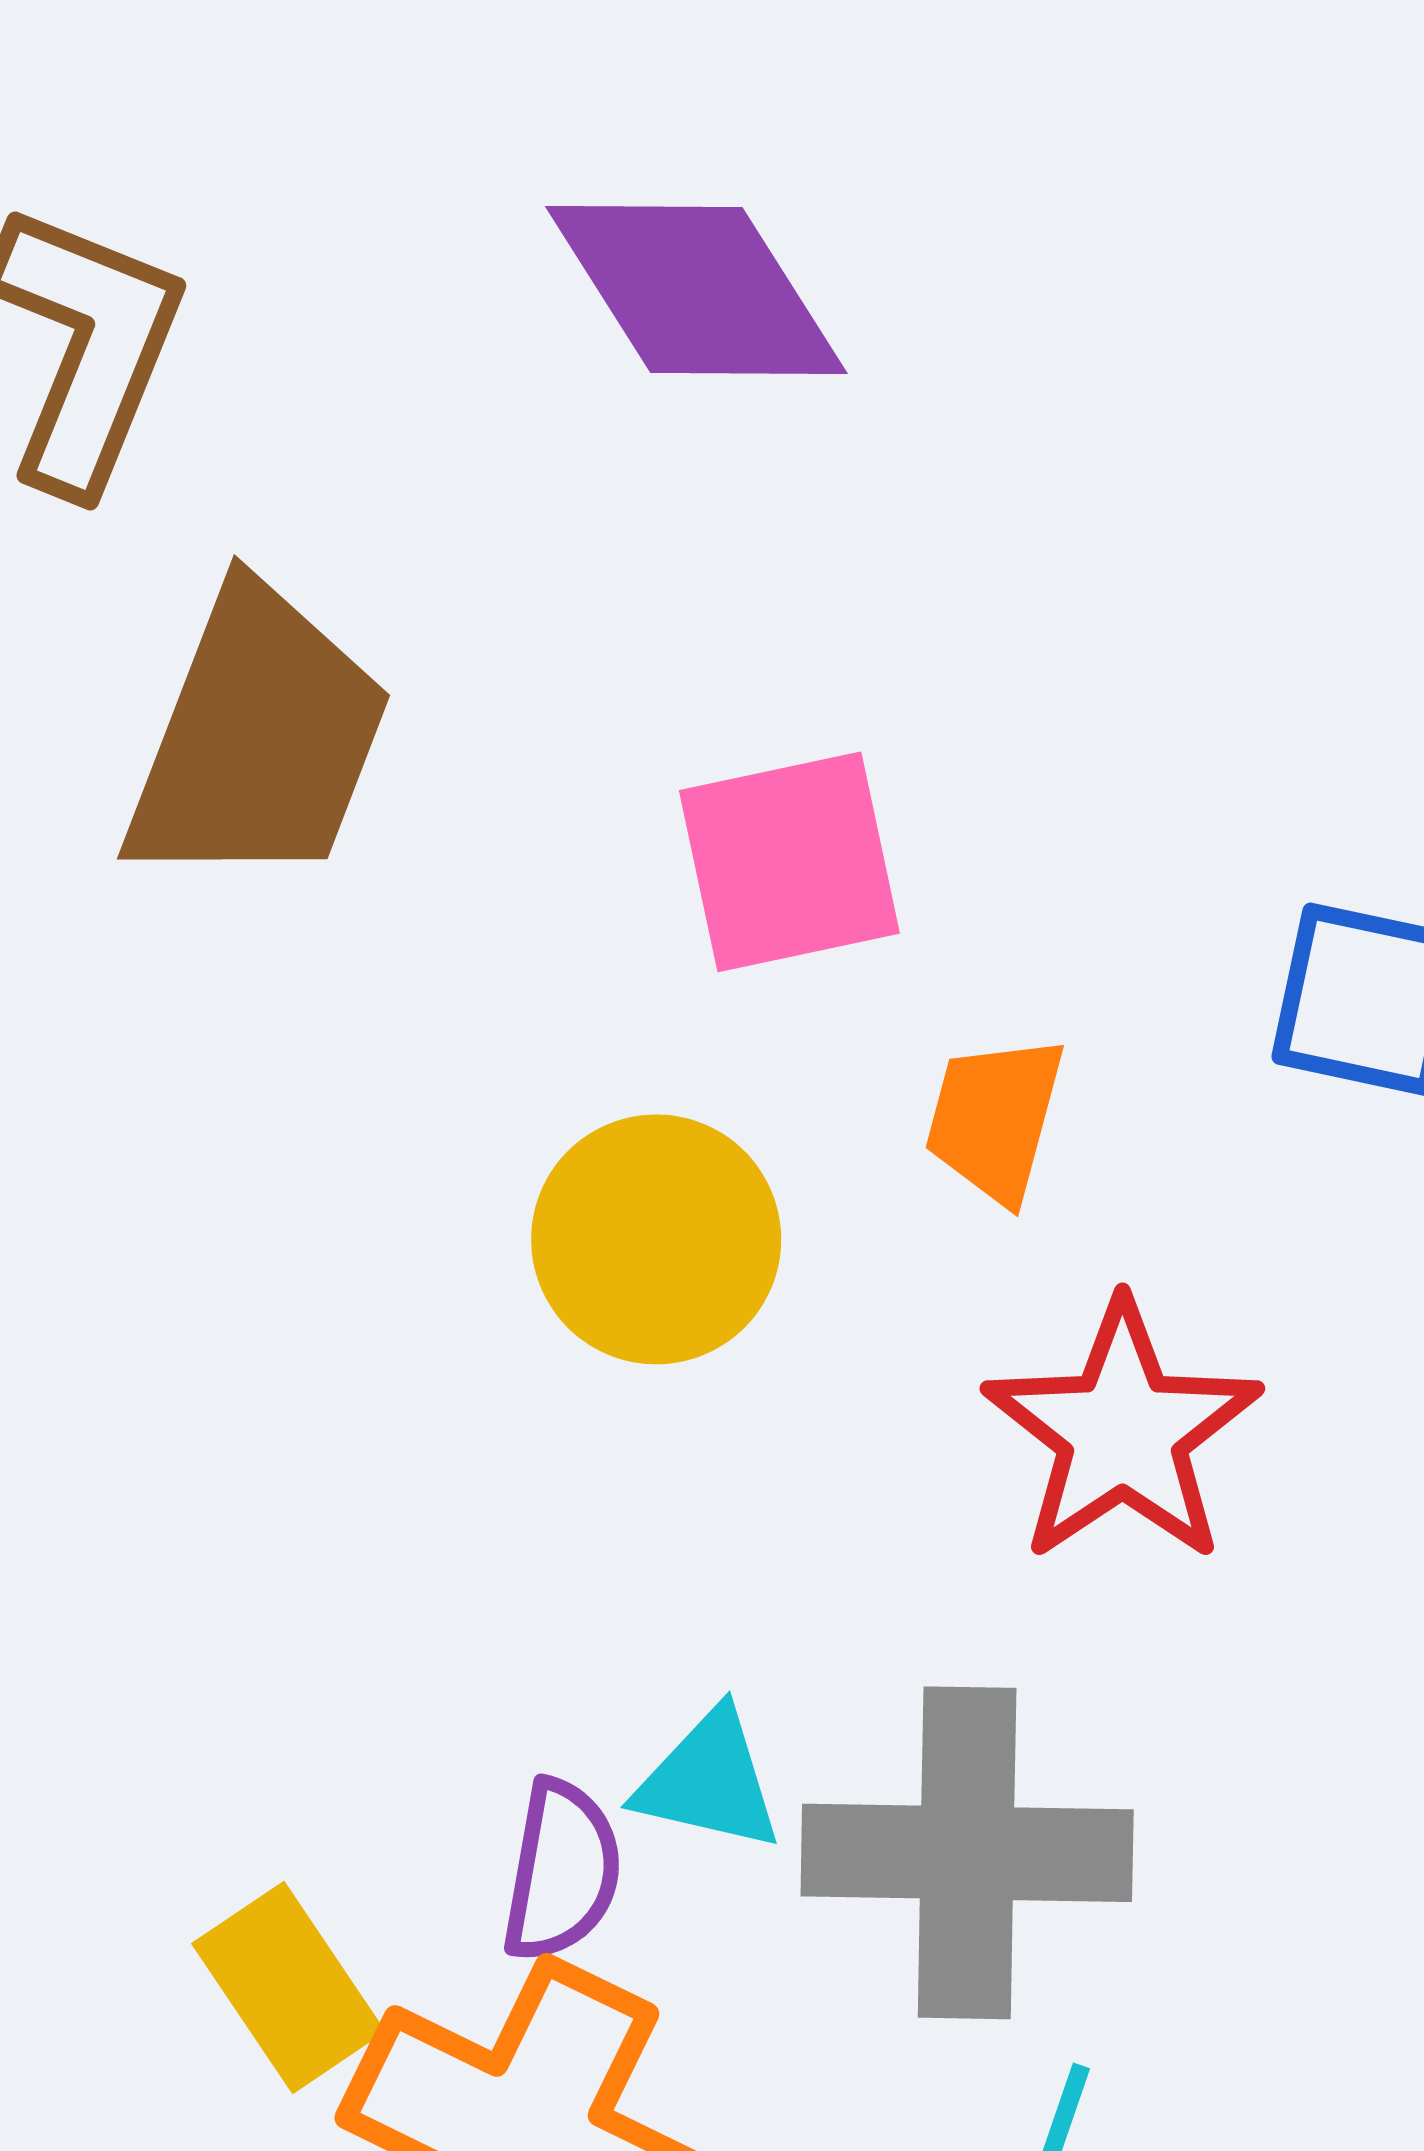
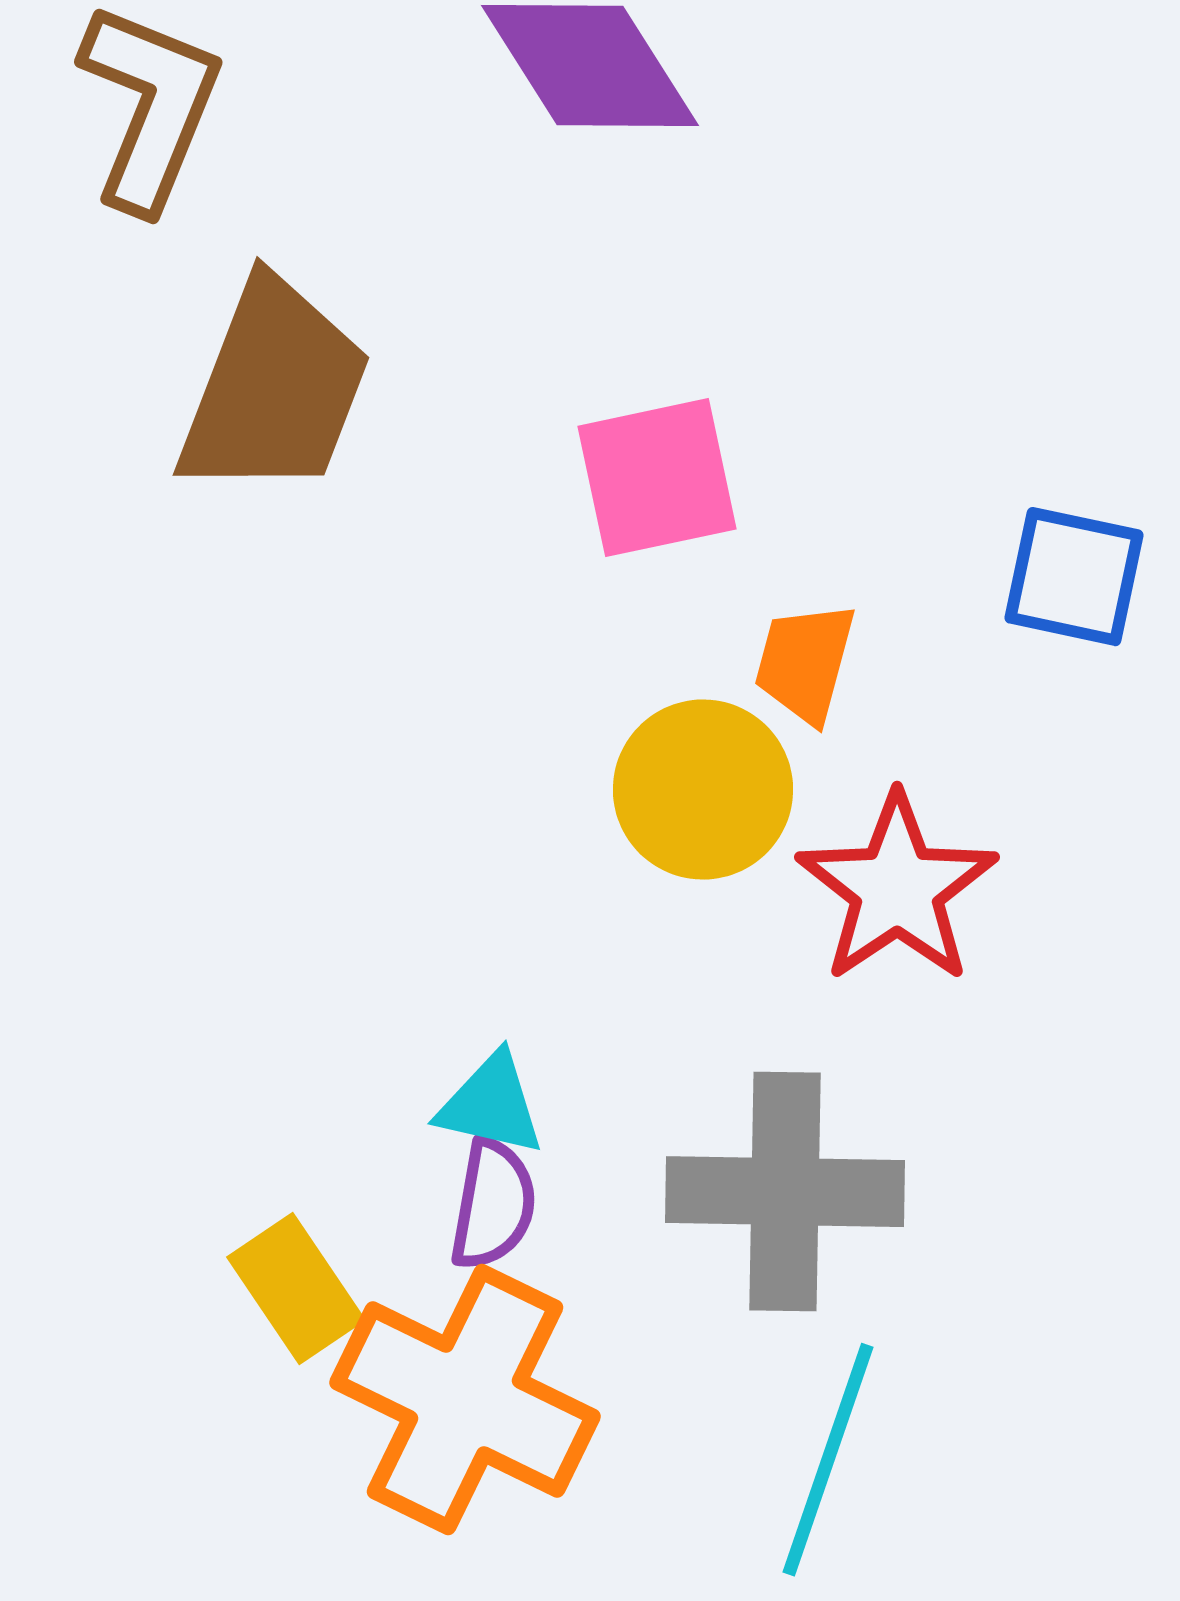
yellow circle: (656, 1239) -> (703, 790), moved
cyan triangle: (709, 1781) -> (491, 1105), moved

